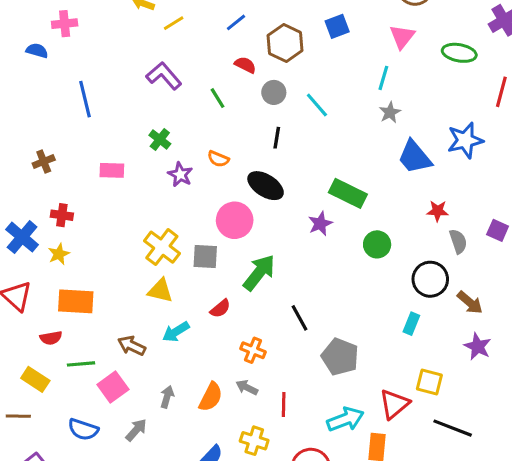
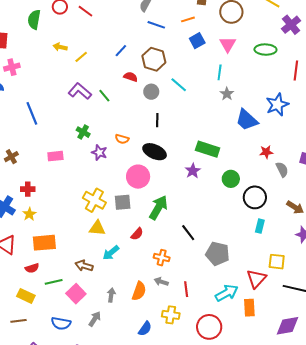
blue square: (337, 26) -> (197, 41), moved
green line: (218, 98) -> (104, 96), moved
cyan line: (317, 105) -> (179, 85), moved
black circle: (430, 279) -> (255, 197), moved

